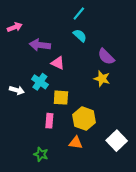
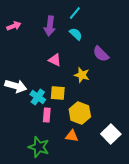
purple arrow: (40, 45) -> (50, 26), moved, turned -90
yellow star: (102, 79) -> (82, 75), moved
cyan cross: (40, 82) -> (38, 97), moved
white arrow: (17, 90) -> (16, 86), size x1.5
green star: (41, 154) -> (39, 147), size x1.5

